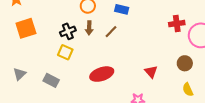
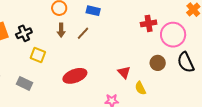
black cross: (68, 31) -> (24, 33), moved
yellow semicircle: (188, 90) -> (140, 88), moved

